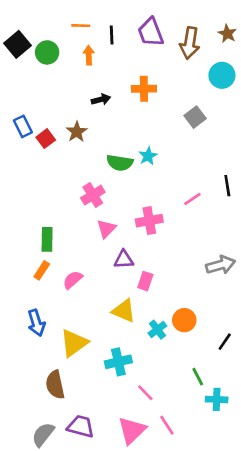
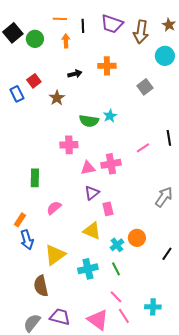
purple trapezoid: (151, 32) -> (112, 24), turned -50
red square: (46, 139) -> (34, 81), moved
pink cross: (93, 195) -> (69, 145), turned 30
pink triangle: (106, 229) -> (88, 168), moved, turned 35
purple triangle: (124, 260) -> (92, 193), turned -35
gray arrow: (221, 265) -> (164, 197), turned -40
orange rectangle: (42, 270) -> (20, 220), moved
pink rectangle: (145, 281) -> (108, 209), turned -32
green line: (198, 377) -> (116, 269), moved
pink line: (145, 393) -> (116, 297), moved
cyan cross: (217, 399) -> (153, 307), moved
pink triangle: (132, 430) -> (98, 320), turned -40

